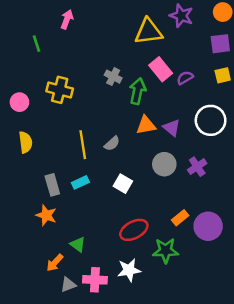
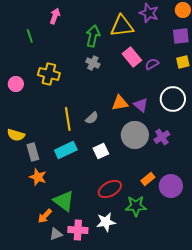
green arrow: (138, 91) -> (93, 36), moved
yellow semicircle: (26, 142) -> (16, 135), moved, turned 114
gray circle: (164, 164) -> (135, 135), size x1.4
cyan rectangle: (80, 182) -> (66, 150), size x1.5
white square: (123, 184) -> (101, 151), turned 35
gray rectangle: (52, 185) -> (33, 152), moved
green triangle: (78, 244) -> (64, 201), size x1.6

